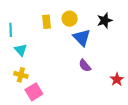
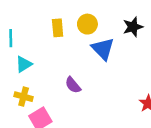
cyan triangle: (21, 50) -> (24, 64), turned 40
purple semicircle: (85, 66) -> (73, 85), moved

